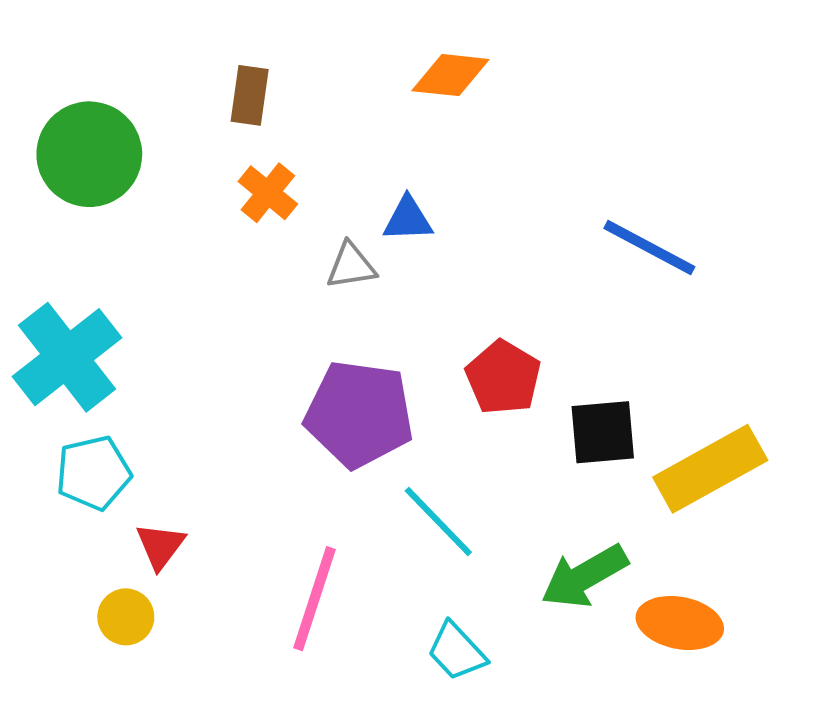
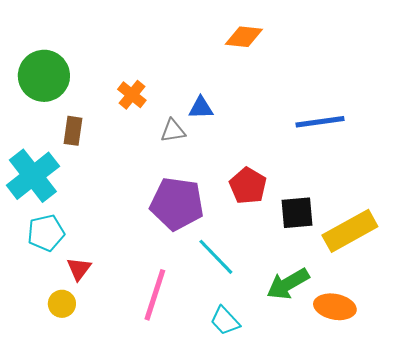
orange diamond: (450, 75) -> (244, 37), moved
brown rectangle: (250, 95) -> (73, 131), moved
blue line: (649, 248) -> (320, 122), turned -36

